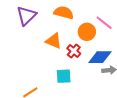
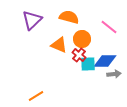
orange circle: (87, 32) -> (82, 39), moved
cyan square: (64, 76) -> (88, 64), moved

